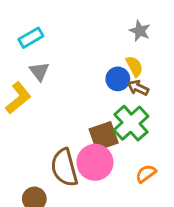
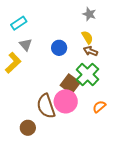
blue circle: (118, 79) -> (59, 48), moved
brown square: (104, 136) -> (70, 84), turned -30

